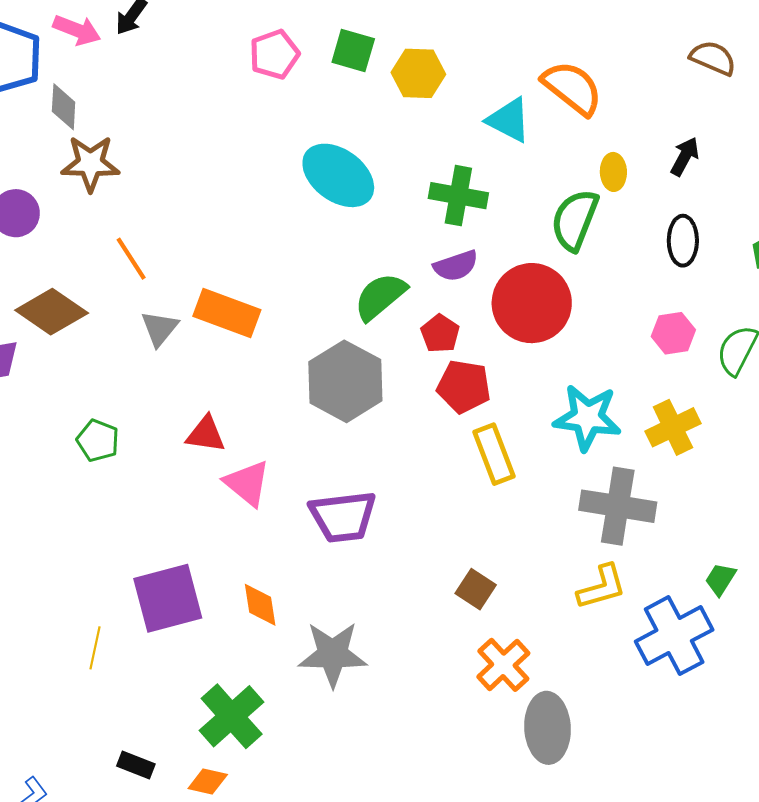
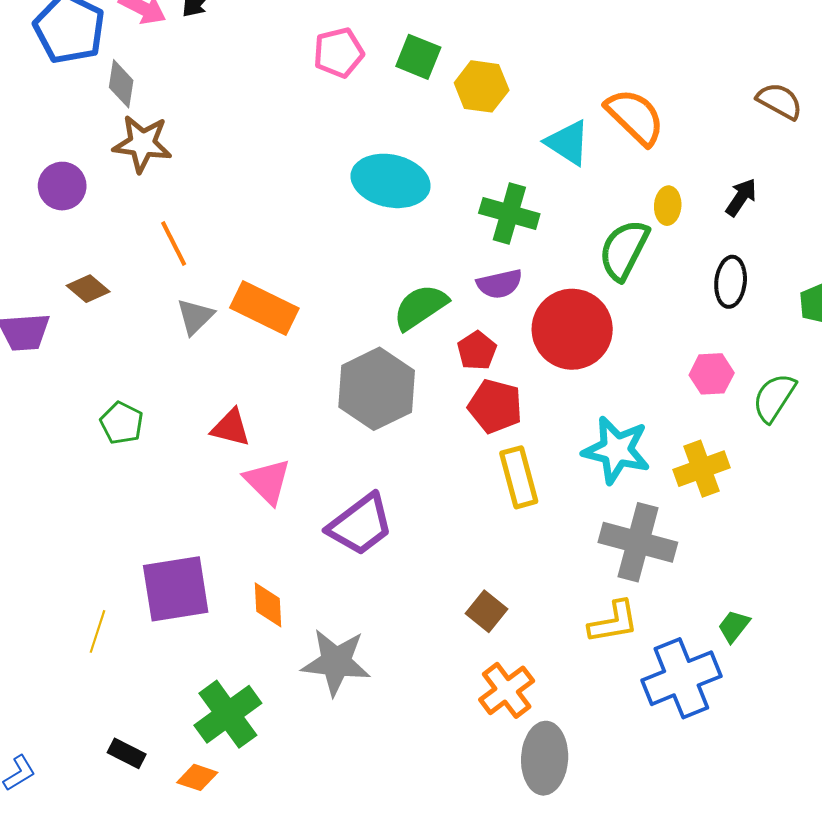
cyan ellipse: (338, 175) -> (391, 181), turned -30
brown diamond: (52, 312) -> (88, 289), size x0.6
purple trapezoid: (343, 517) -> (360, 525), turned -36

